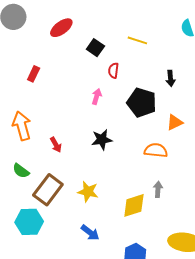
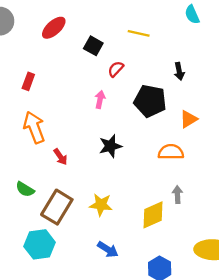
red semicircle: (114, 71) -> (116, 69), turned 42
orange arrow: (22, 126) -> (34, 127), moved

